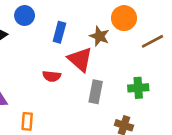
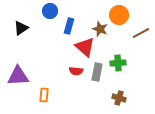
blue circle: (25, 16) -> (50, 11), moved
red semicircle: (52, 76) -> (76, 71), moved
green cross: (138, 88) -> (118, 63), moved

